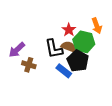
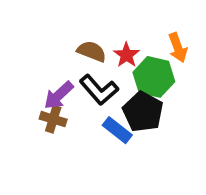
brown semicircle: (69, 47) -> (92, 51), moved
black L-shape: (54, 49) -> (99, 90), turned -30
purple arrow: (17, 50) -> (59, 95), moved

